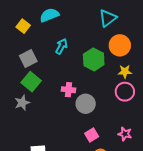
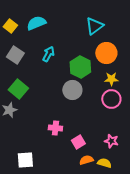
yellow square: (23, 26) -> (10, 26), moved
gray square: (28, 58) -> (15, 55), moved, turned -30
pink cross: (68, 90) -> (55, 128), moved
gray circle: (86, 104) -> (72, 90), moved

